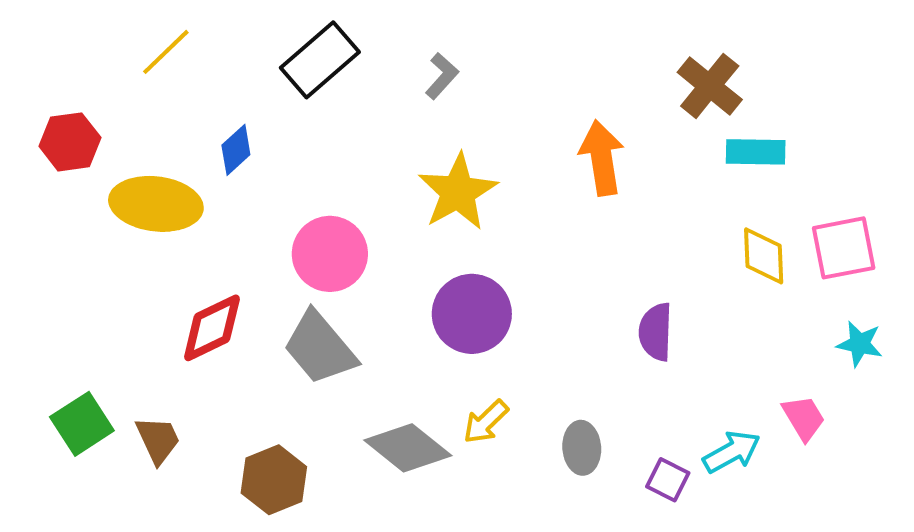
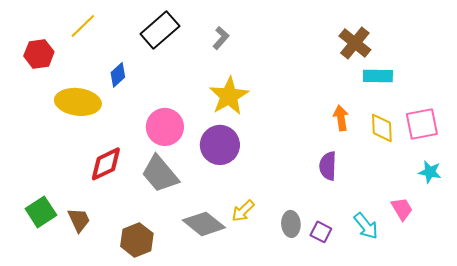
red hexagon: (70, 142) -> (39, 54), moved
orange arrow: (602, 158) -> (341, 118), moved, size x0.7
purple circle: (472, 314) -> (220, 145), moved
cyan arrow: (732, 452) -> (366, 226), turned 80
purple square: (668, 480) -> (321, 232), moved

